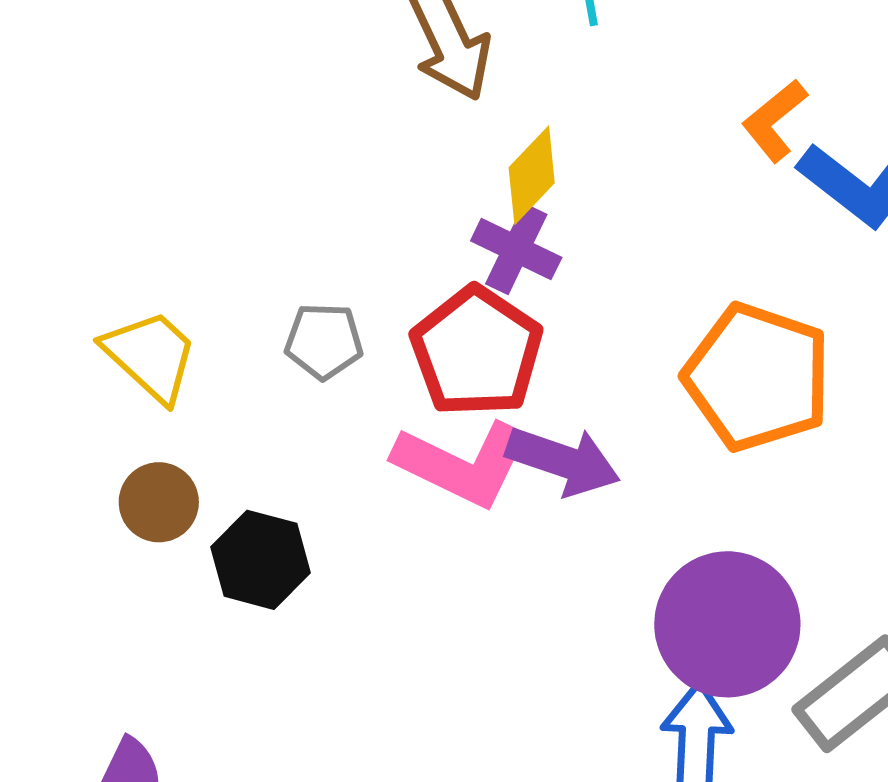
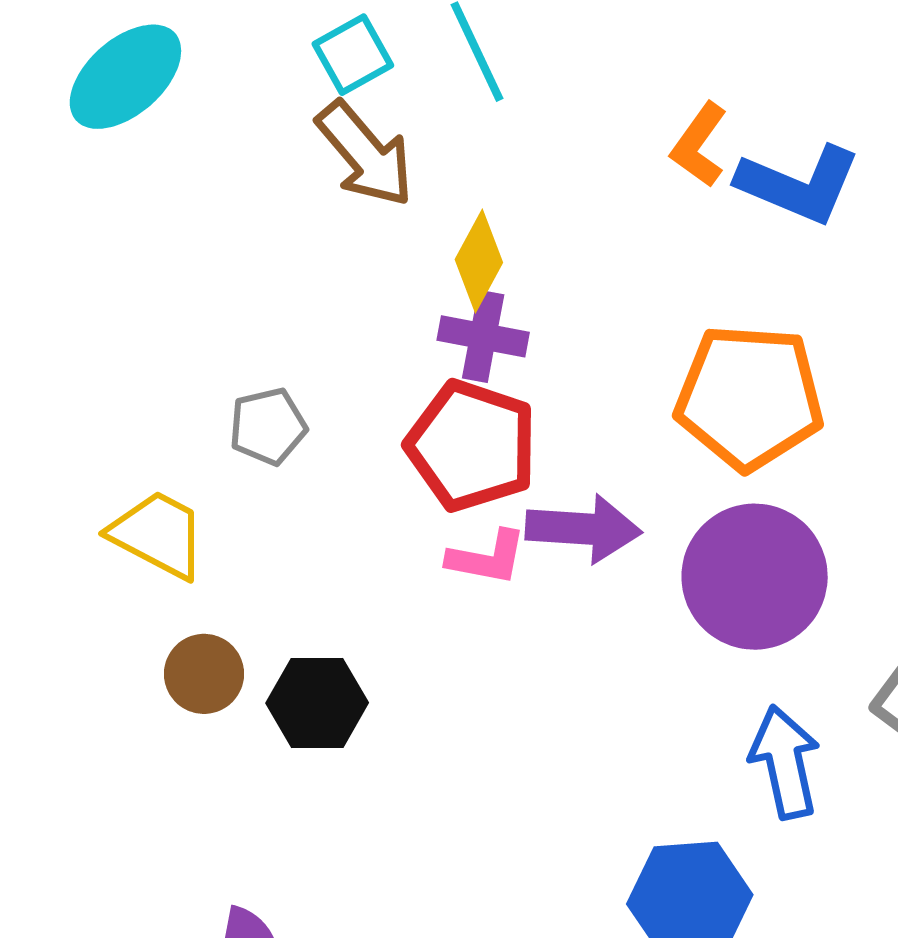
gray pentagon: (324, 341) -> (268, 426), moved
pink L-shape: (462, 464) -> (487, 558), size x0.6
purple circle: (727, 624) -> (755, 577), moved

